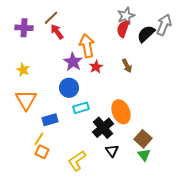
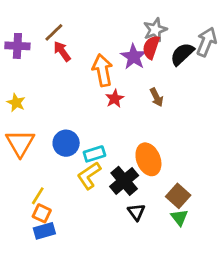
purple star: (73, 62) -> (134, 57), moved
blue circle: (69, 88) -> (66, 143), moved
blue rectangle: (50, 120) -> (44, 231), moved
yellow L-shape: (77, 161) -> (89, 176), moved

